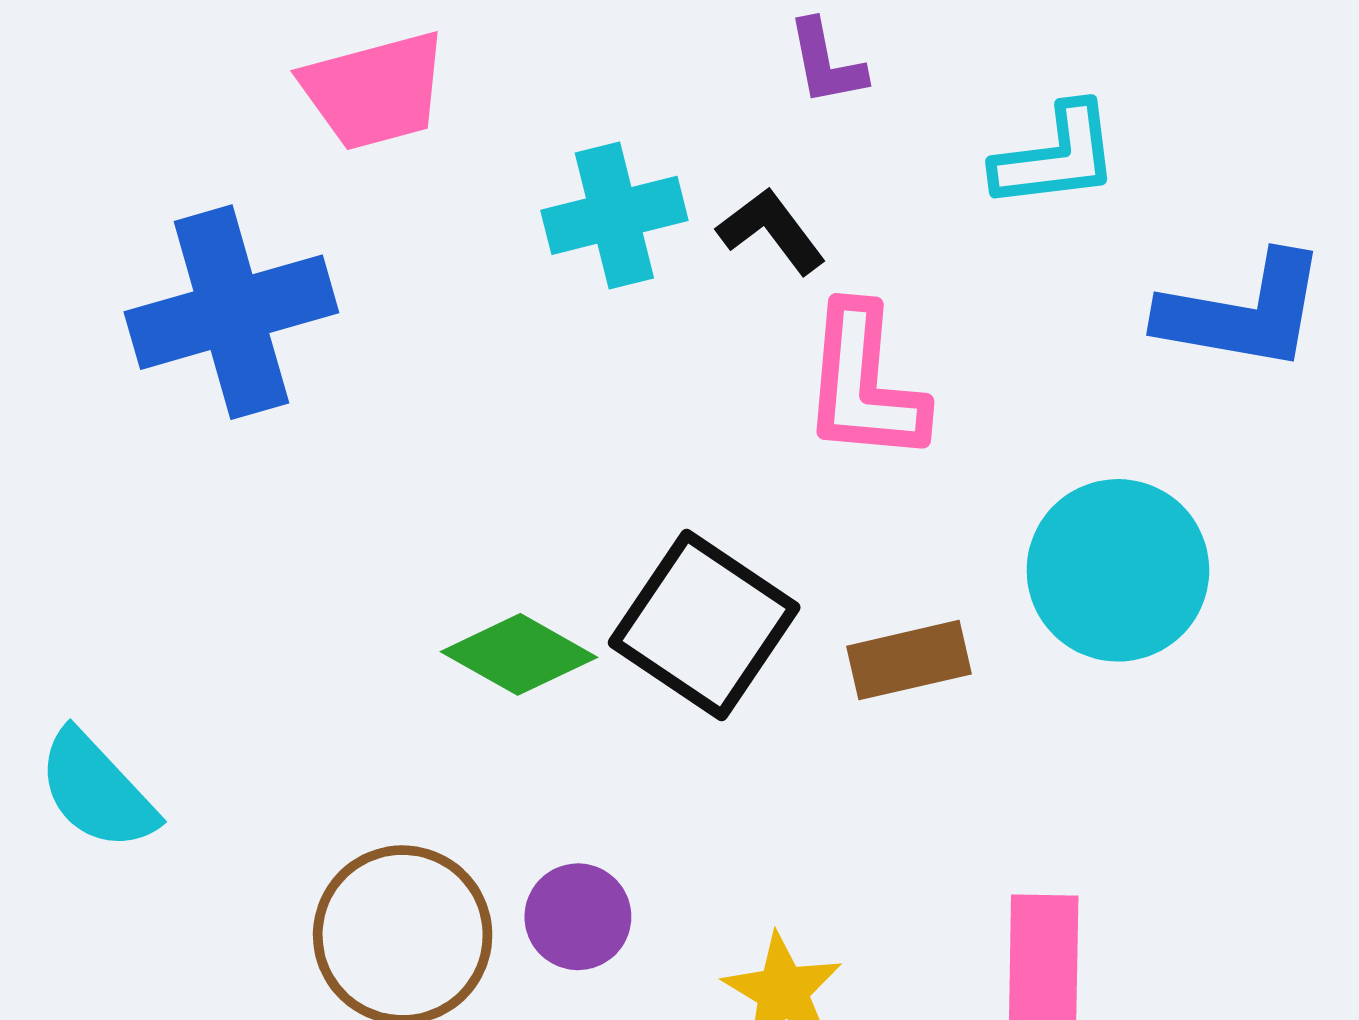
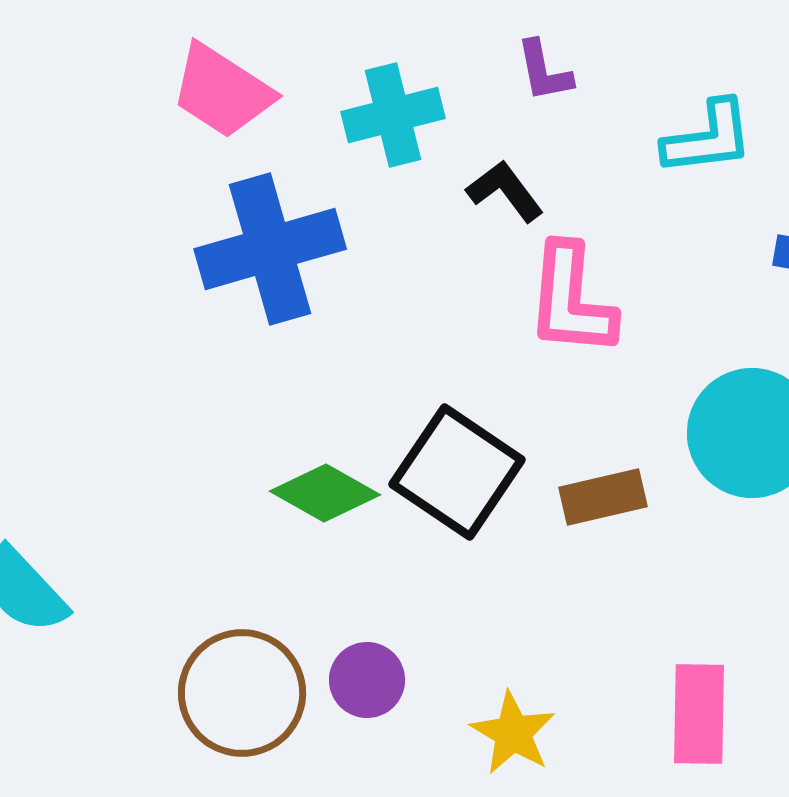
pink trapezoid: (375, 91) -> (222, 91), turned 48
cyan cross: (614, 215) -> (393, 115), moved
blue cross: (231, 312) -> (270, 249), moved

